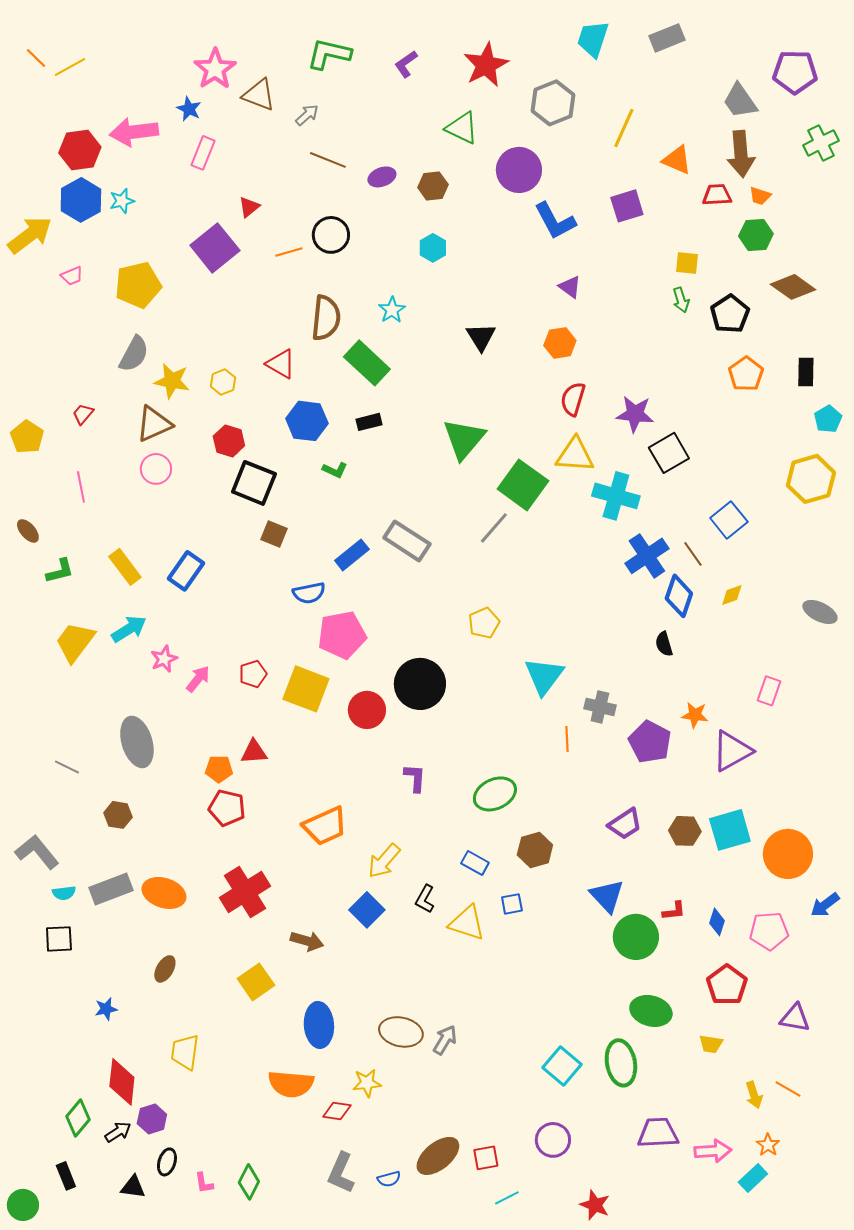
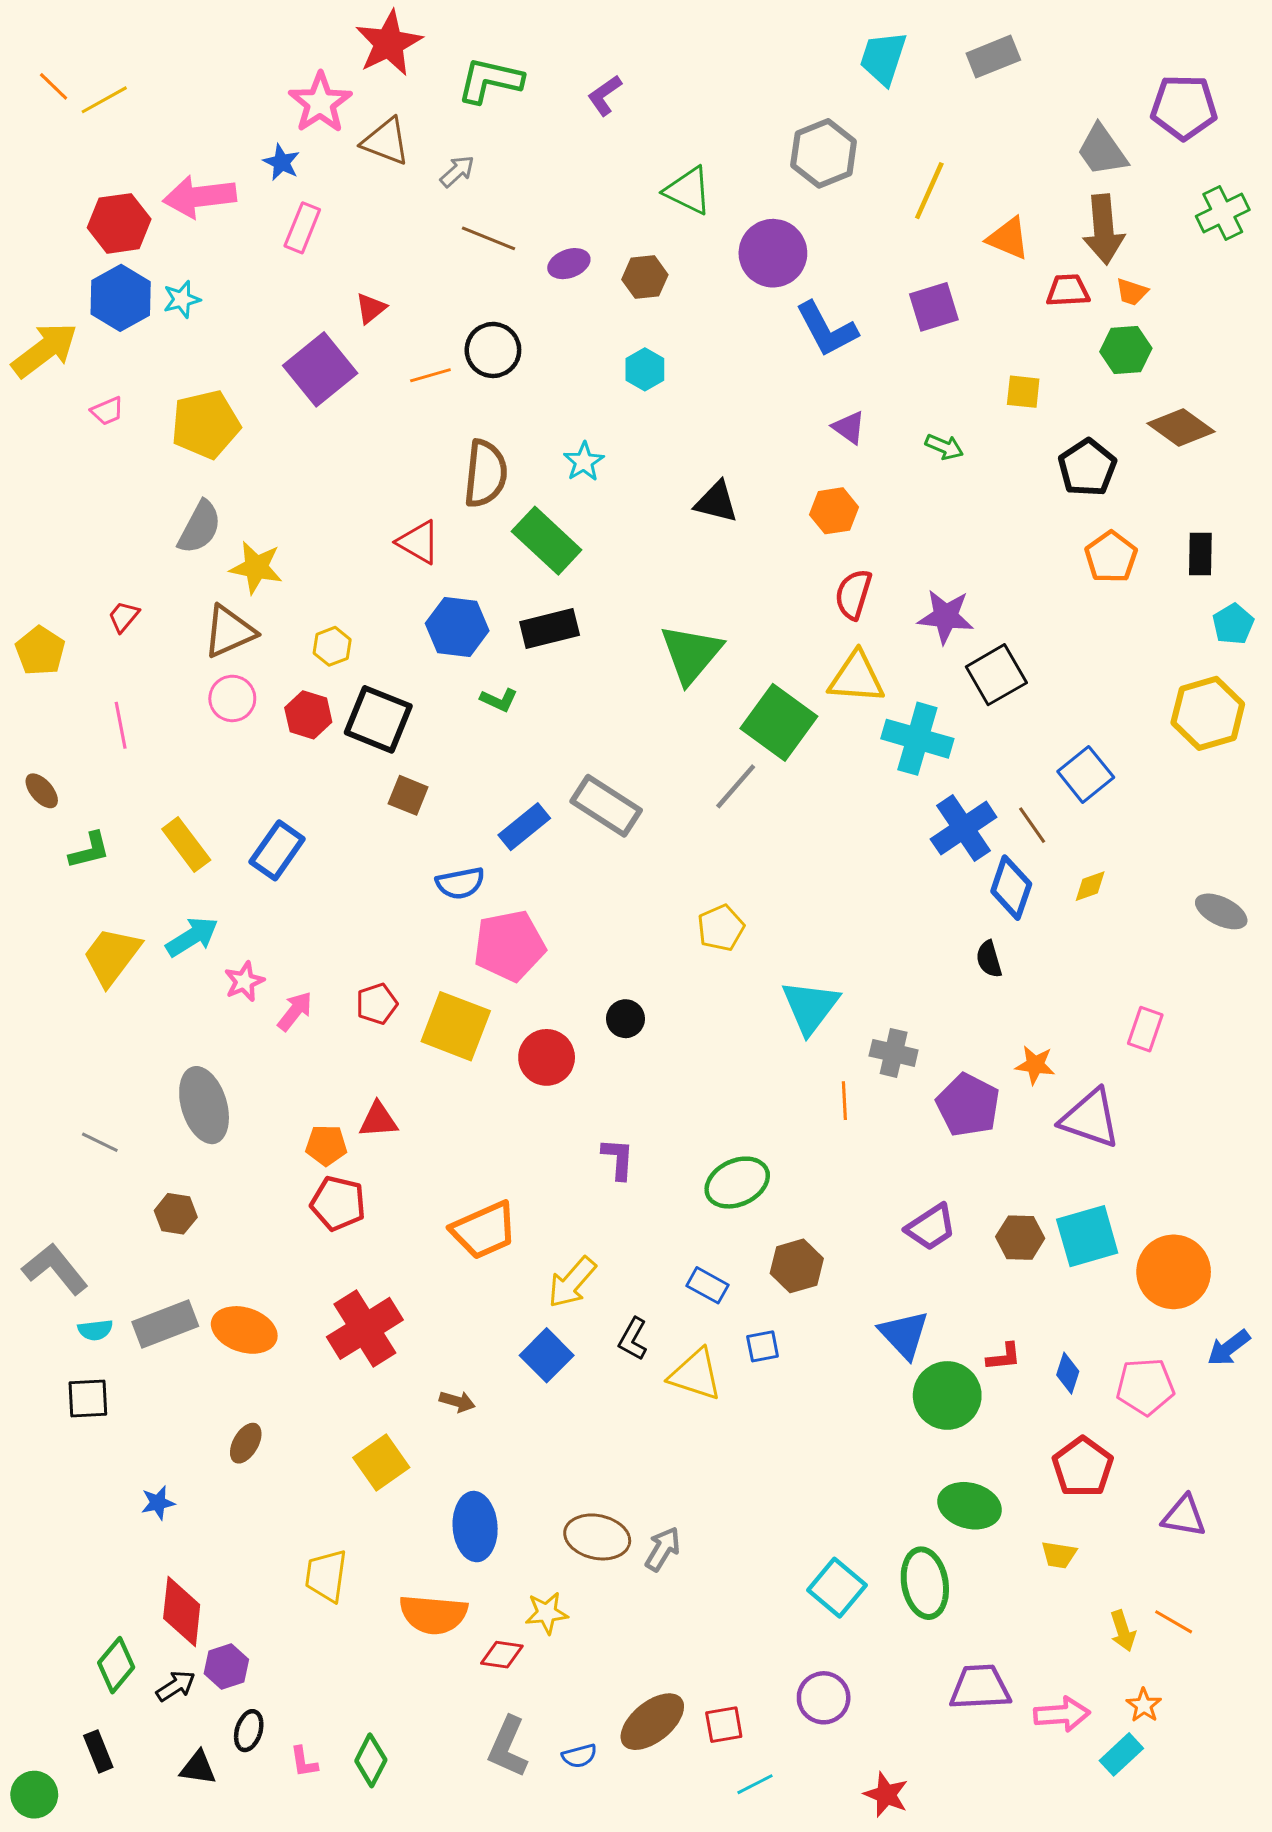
red star: (486, 65) -> (389, 43), moved
green arrow: (681, 300) -> (944, 447), moved, turned -50
black triangle: (481, 337) -> (716, 502), turned -44
yellow hexagon: (223, 382) -> (332, 646), moved
black rectangle: (369, 422) -> (550, 628), size x1.5
red hexagon: (229, 441) -> (308, 715), moved
black circle: (420, 684) -> (626, 1019), size x0.5
purple triangle: (732, 751) -> (1090, 1118), turned 48
brown arrow: (307, 941) -> (457, 1401), size x0.7
yellow trapezoid: (185, 1052) -> (326, 1576), moved

